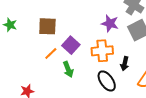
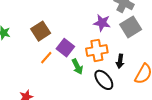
brown square: (47, 26) -> (41, 31), turned -30
green arrow: (68, 69) -> (77, 67), moved

